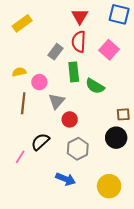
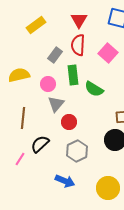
yellow rectangle: (22, 23) -> (36, 25), moved
yellow semicircle: (19, 72) -> (19, 75), size x1.5
pink circle: (39, 82) -> (48, 84), moved
brown line: (23, 103) -> (23, 118), moved

